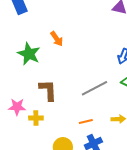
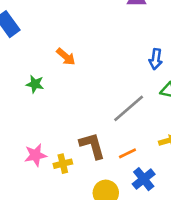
green star: (29, 54) -> (35, 84), size x0.6
brown L-shape: (48, 90) -> (92, 146), moved

